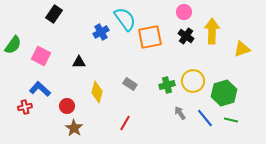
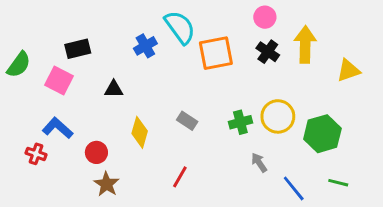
black rectangle: (54, 14) -> (78, 49), moved, turned 42
red cross: (25, 107) -> (36, 154), turned 32
blue line: (205, 118) -> (294, 188), moved
green line: (231, 120) -> (338, 183), moved

